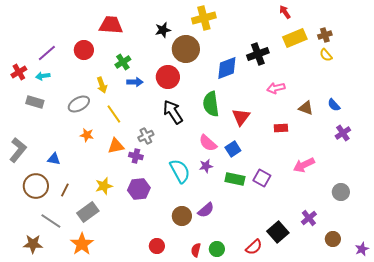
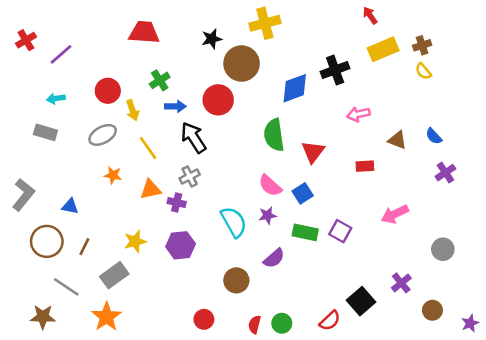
red circle: (84, 50) -> (108, 91), moved
purple line: (47, 53) -> (61, 54), moved
red cross: (19, 72) -> (26, 40), moved
black arrow: (173, 112) -> (193, 138), moved
purple semicircle: (206, 210) -> (274, 258), moved

